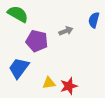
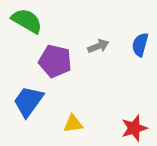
blue semicircle: (94, 20) -> (140, 45), moved
red star: (69, 86) -> (134, 128), moved

